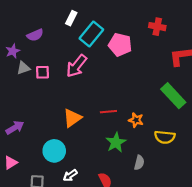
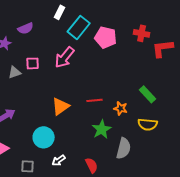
red cross: (157, 27) -> (142, 33), moved
gray triangle: (23, 68) -> (15, 72), moved
green rectangle: (173, 96) -> (148, 94), moved, size x0.7
gray semicircle: (139, 163) -> (124, 148), size x1.5

